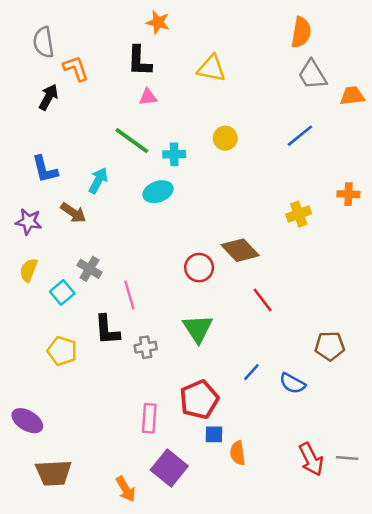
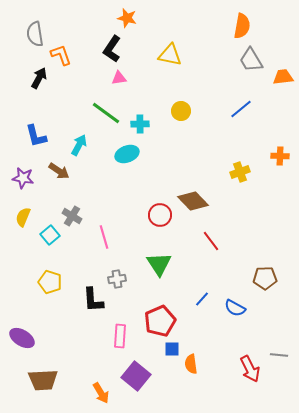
black L-shape: (139, 61) -> (112, 49), turned 32
black L-shape: (107, 330) -> (93, 300), moved
gray line: (347, 458) -> (279, 355), moved

